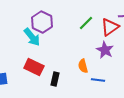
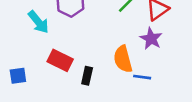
cyan arrow: (32, 37) -> (38, 22), moved
orange semicircle: (83, 66) -> (123, 59), size x1.5

